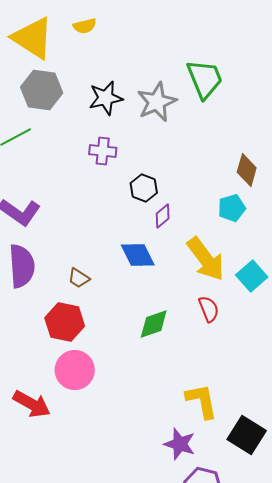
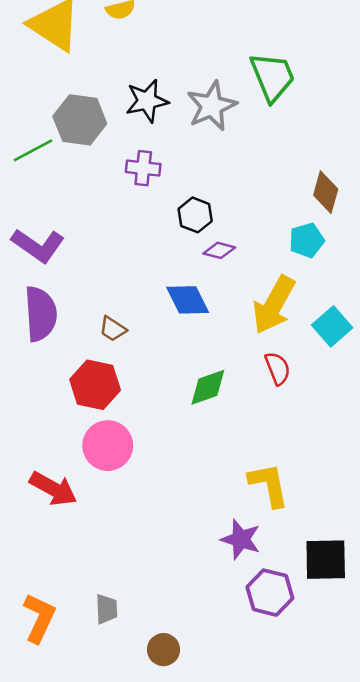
gray hexagon: (42, 90) -> (80, 120), moved
purple diamond: (163, 216) -> (219, 250), turned 55
yellow arrow: (206, 259) -> (274, 305), turned 66
black square: (247, 435) -> (326, 560), moved, turned -33

